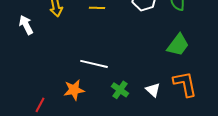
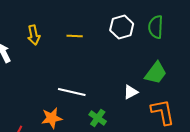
white triangle: (153, 90) -> (131, 92), moved, turned 49

